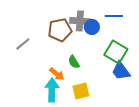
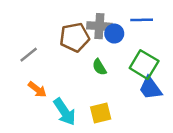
green semicircle: (74, 62) -> (99, 67), moved
orange arrow: (57, 74) -> (37, 89), moved
cyan arrow: (52, 90) -> (65, 112), turned 145

